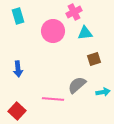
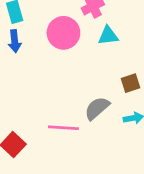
brown square: (94, 59) -> (130, 83), moved
blue arrow: (18, 69) -> (15, 41), moved

